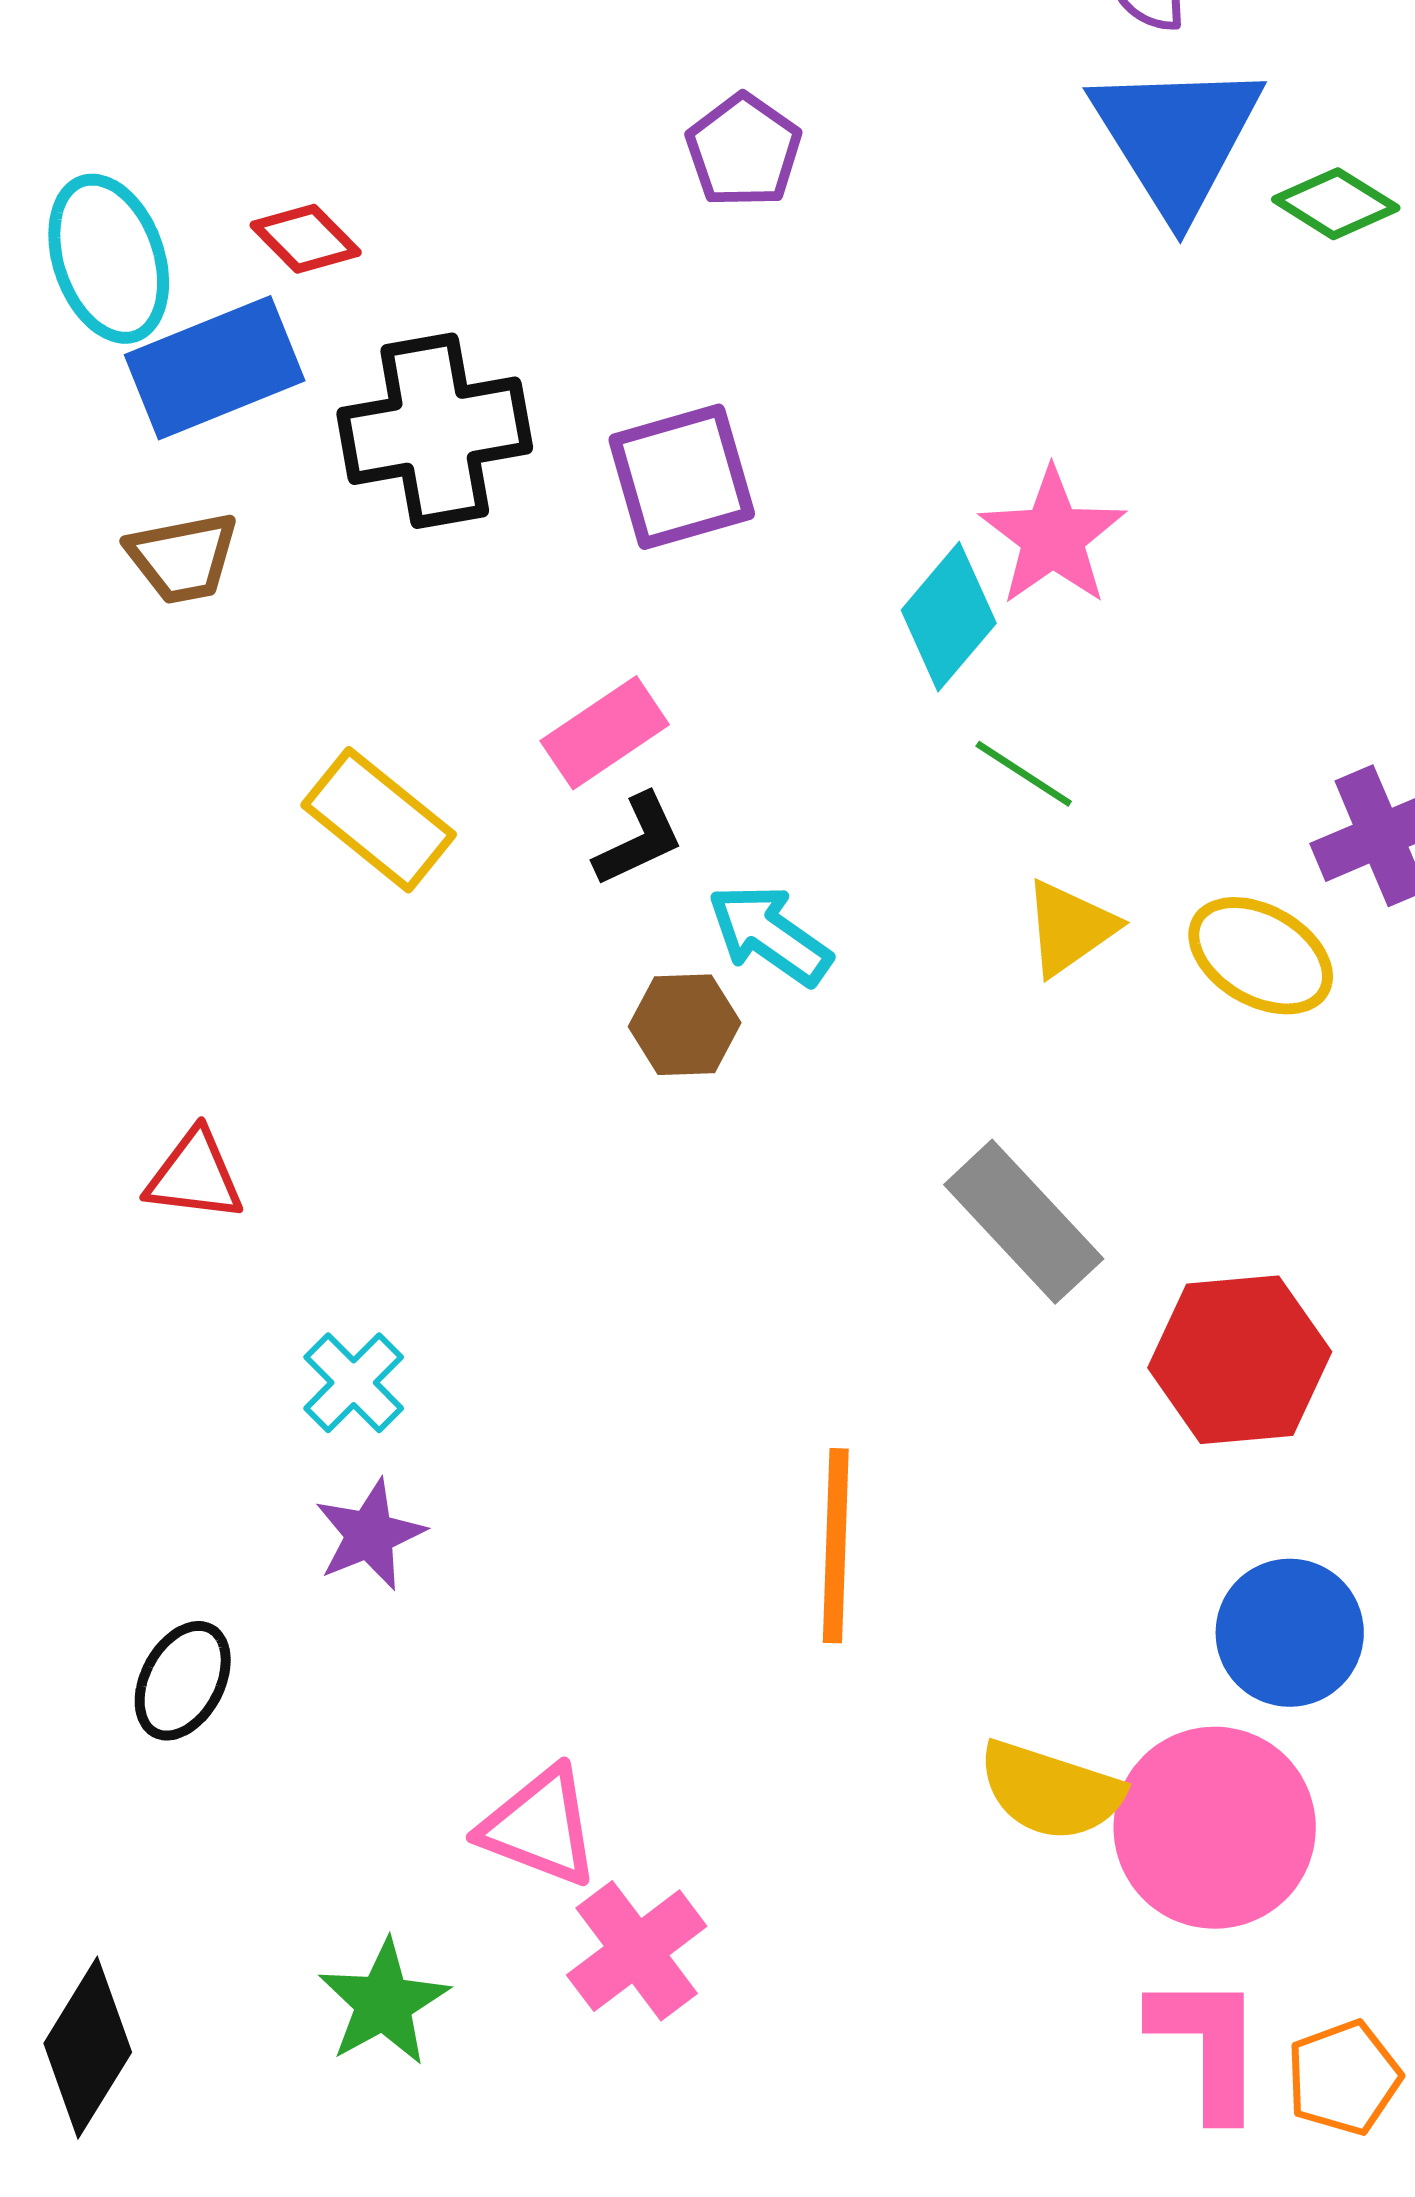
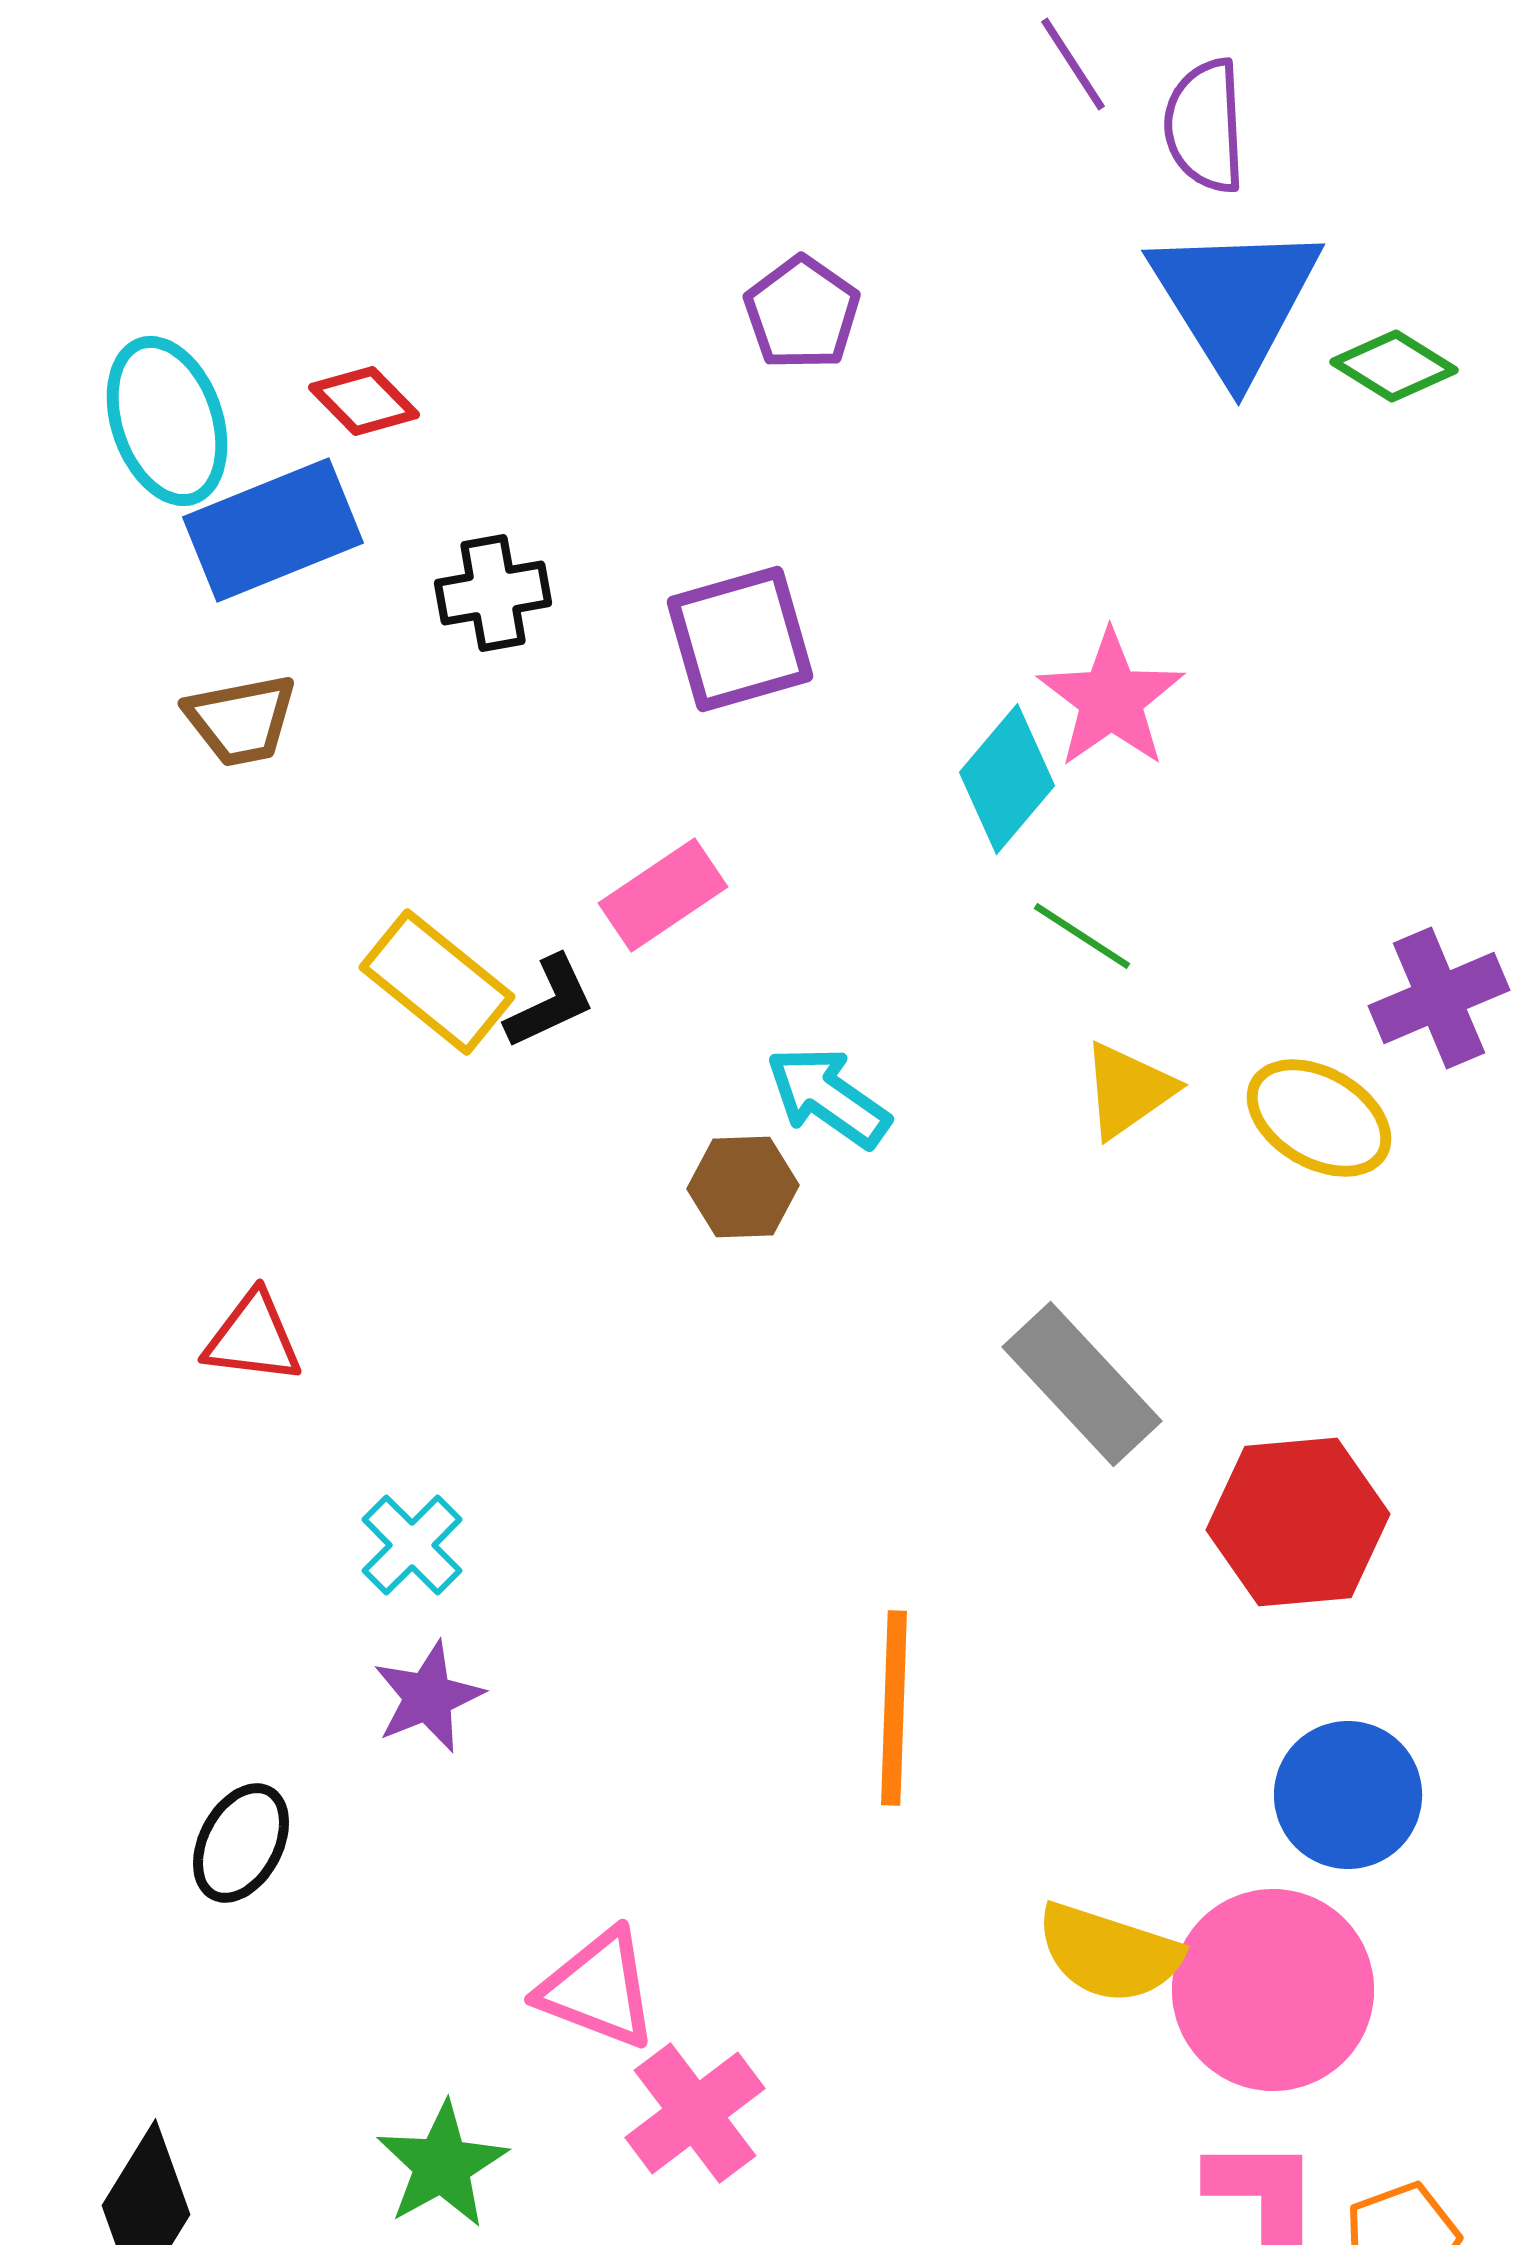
black cross: (435, 431) -> (493, 593), size x0.6
black L-shape: (639, 840) -> (550, 1002), moved

